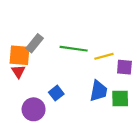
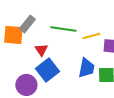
red triangle: (18, 71) -> (41, 50), moved
blue square: (56, 93) -> (47, 70), size x1.6

